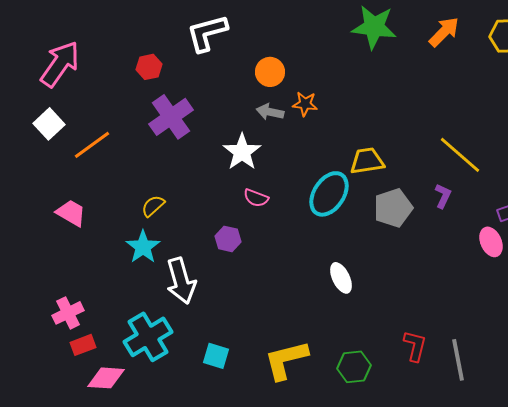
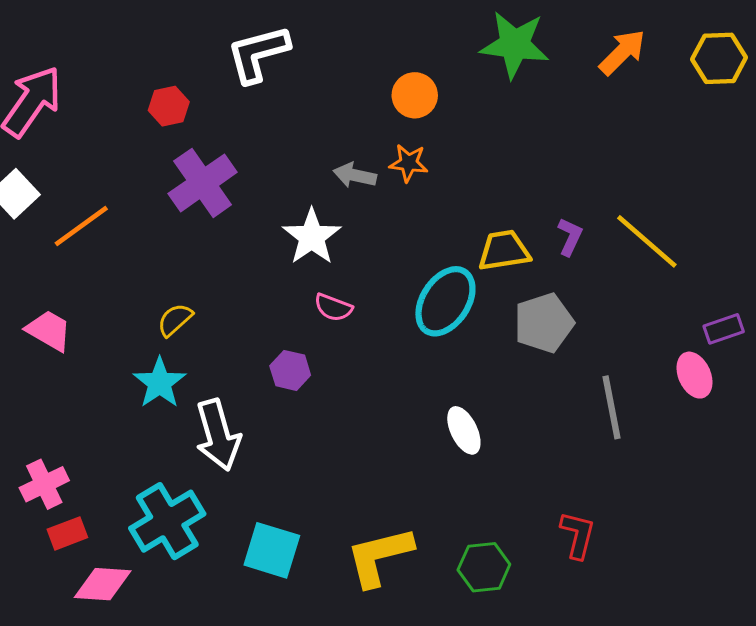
orange circle: (270, 72) -> (415, 95), moved
purple L-shape: (443, 196) -> (570, 237), moved
cyan square: (216, 356) -> (272, 550), size x1.4
gray line: (458, 360) -> (611, 407), moved

